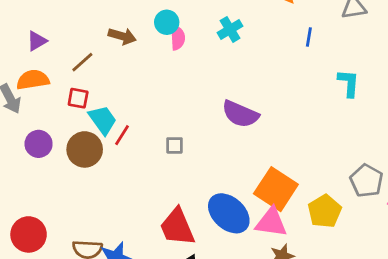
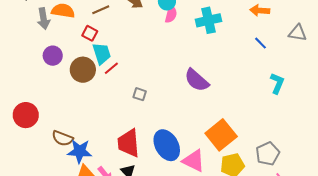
cyan cross: (230, 29) -> (208, 20), size x1.4
blue line: (309, 37) -> (260, 43), turned -72
gray square: (174, 145) -> (140, 94), moved
orange square: (276, 189) -> (221, 135), moved

